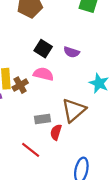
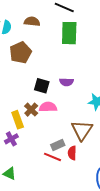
brown cross: (20, 85) -> (31, 110), moved
red line: (31, 150) -> (52, 157), moved

